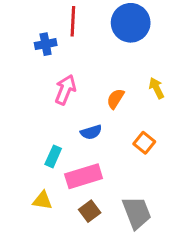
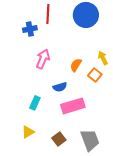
orange square: (144, 143) -> (95, 75), moved
pink rectangle: (84, 176) -> (73, 106), moved
yellow triangle: (43, 200) -> (28, 132), turned -40

